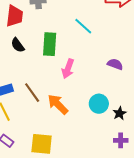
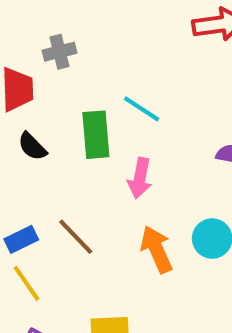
cyan line: (83, 26) -> (142, 109), moved
orange arrow: (58, 104) -> (157, 249), moved, turned 30

